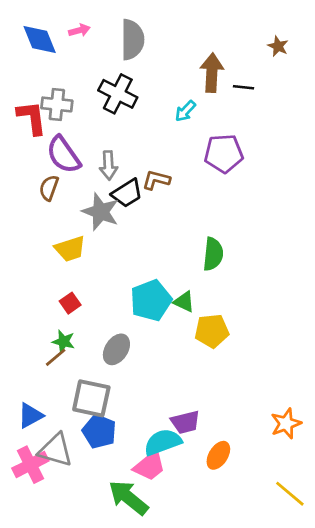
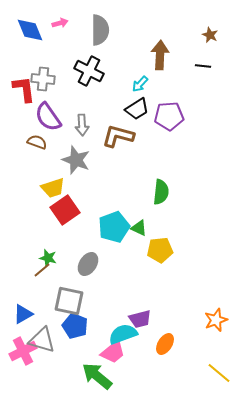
black line: (244, 87) -> (203, 66), moved
brown L-shape: (156, 180) -> (118, 136), size x1.5
brown semicircle: (49, 188) -> (37, 142), turned 90
black trapezoid: (127, 193) -> (137, 109), moved
red square: (70, 303) -> (65, 210), moved, size x1.8

